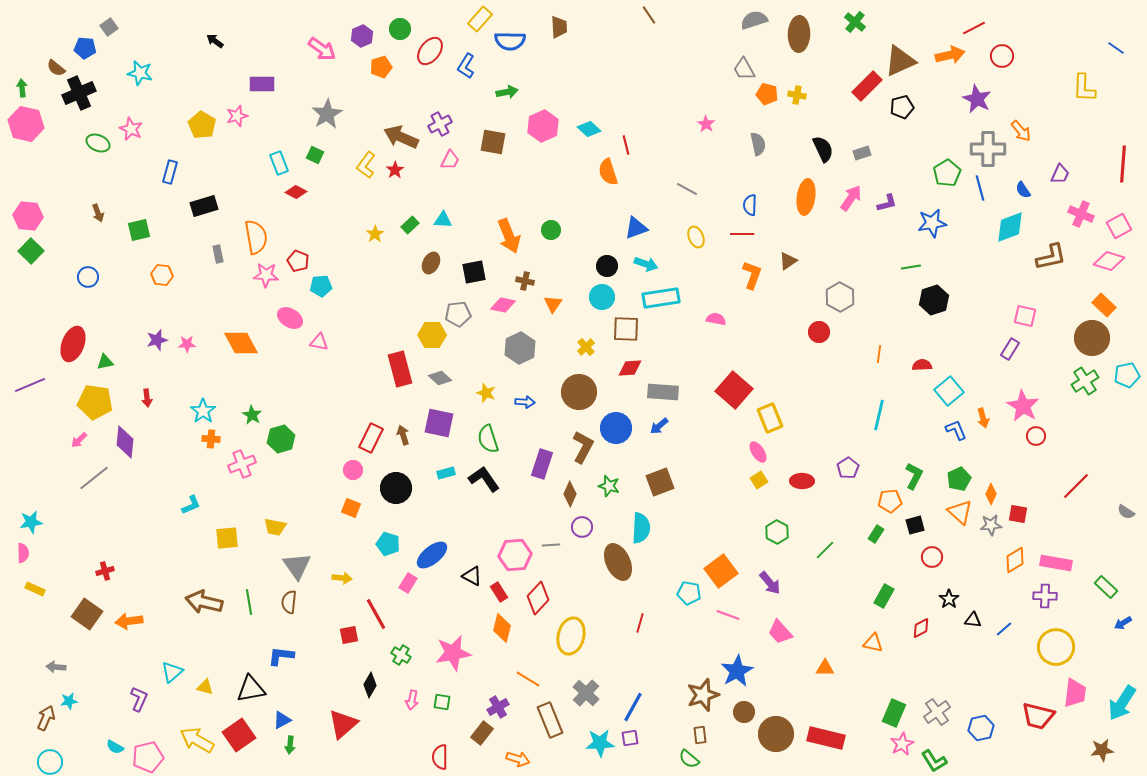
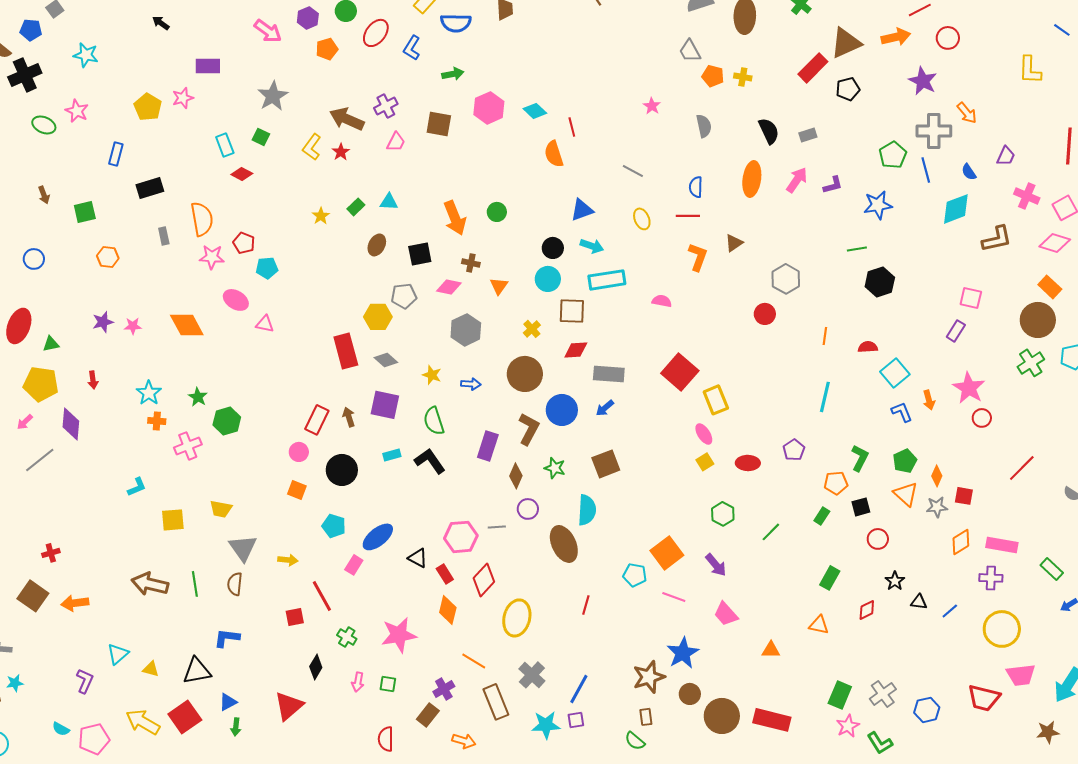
pink trapezoid: (1075, 693) -> (1021, 675), turned 76

